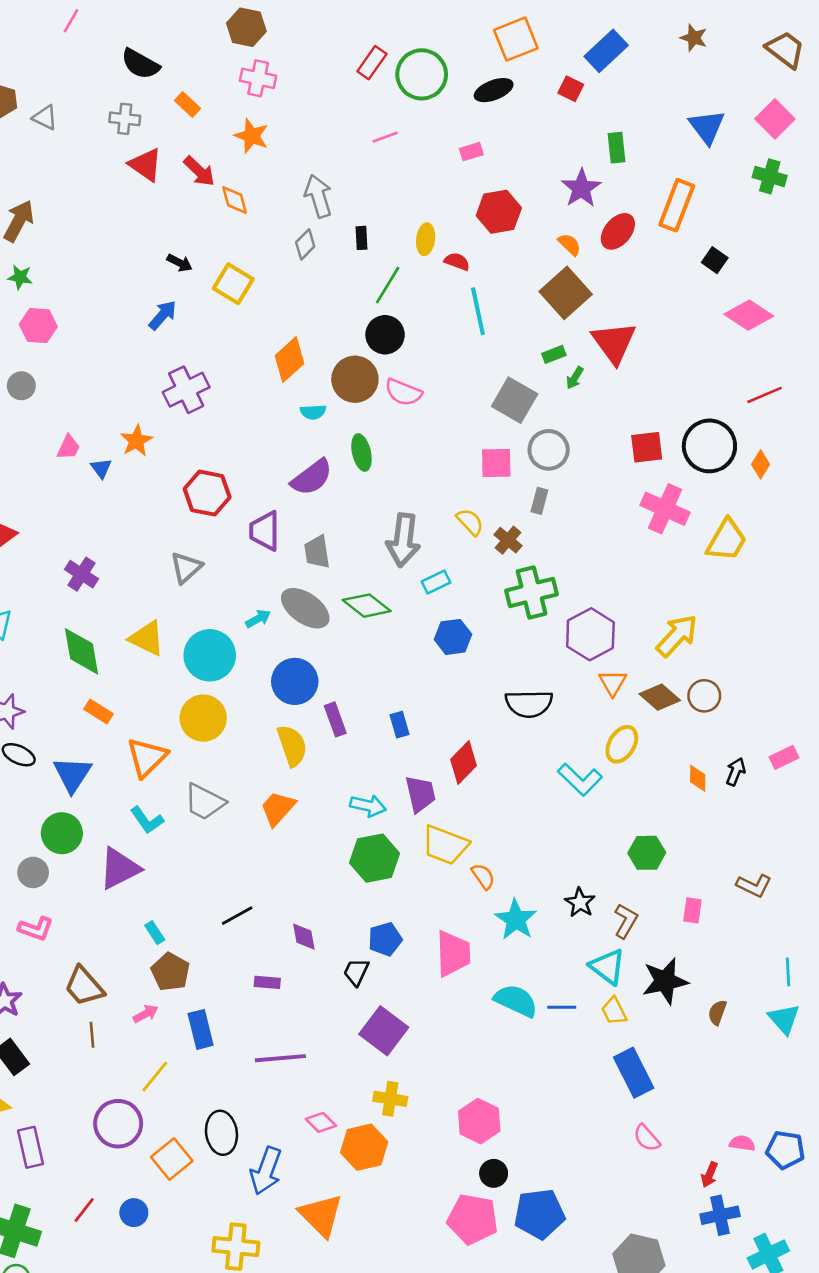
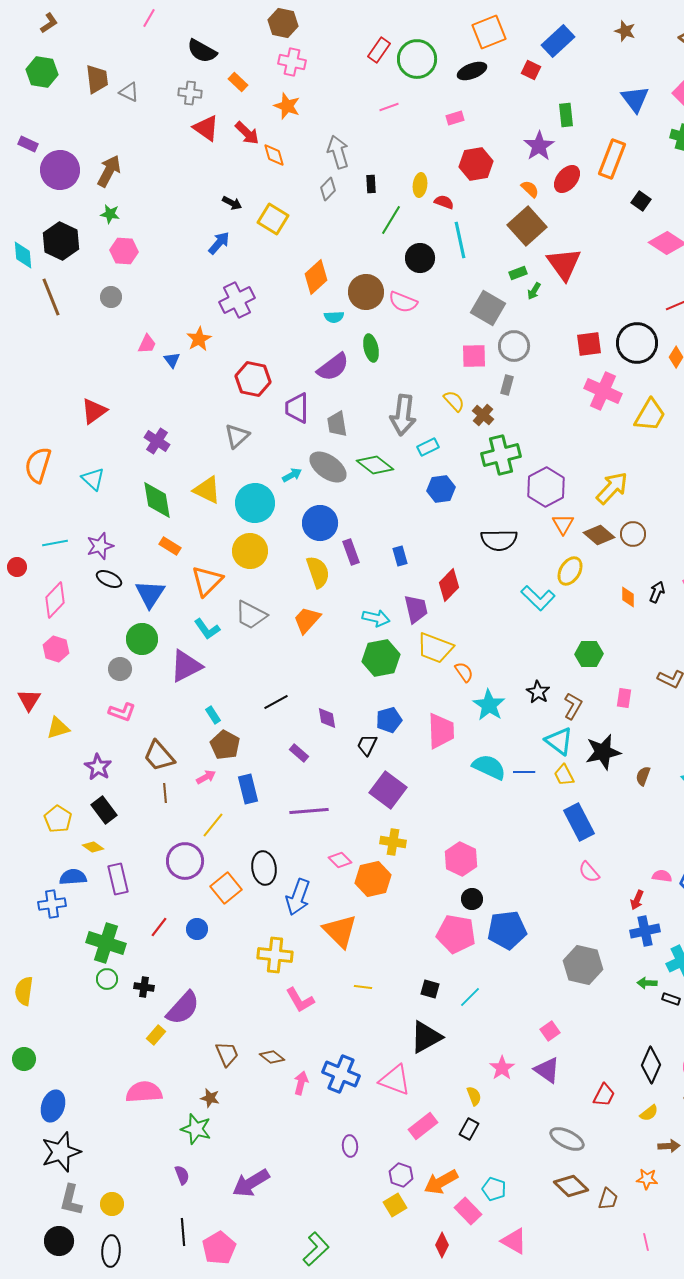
black circle: (385, 335) -> (420, 258), moved
purple rectangle: (267, 982) -> (299, 753), turned 36

